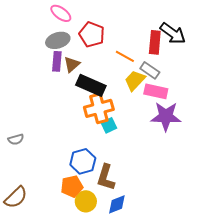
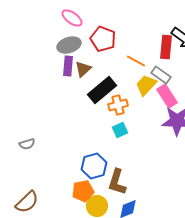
black rectangle: (91, 85) -> (102, 90), turned -64
pink rectangle: (156, 91) -> (167, 96), turned 45
orange cross: (99, 108) -> (118, 105), moved, size x0.7

